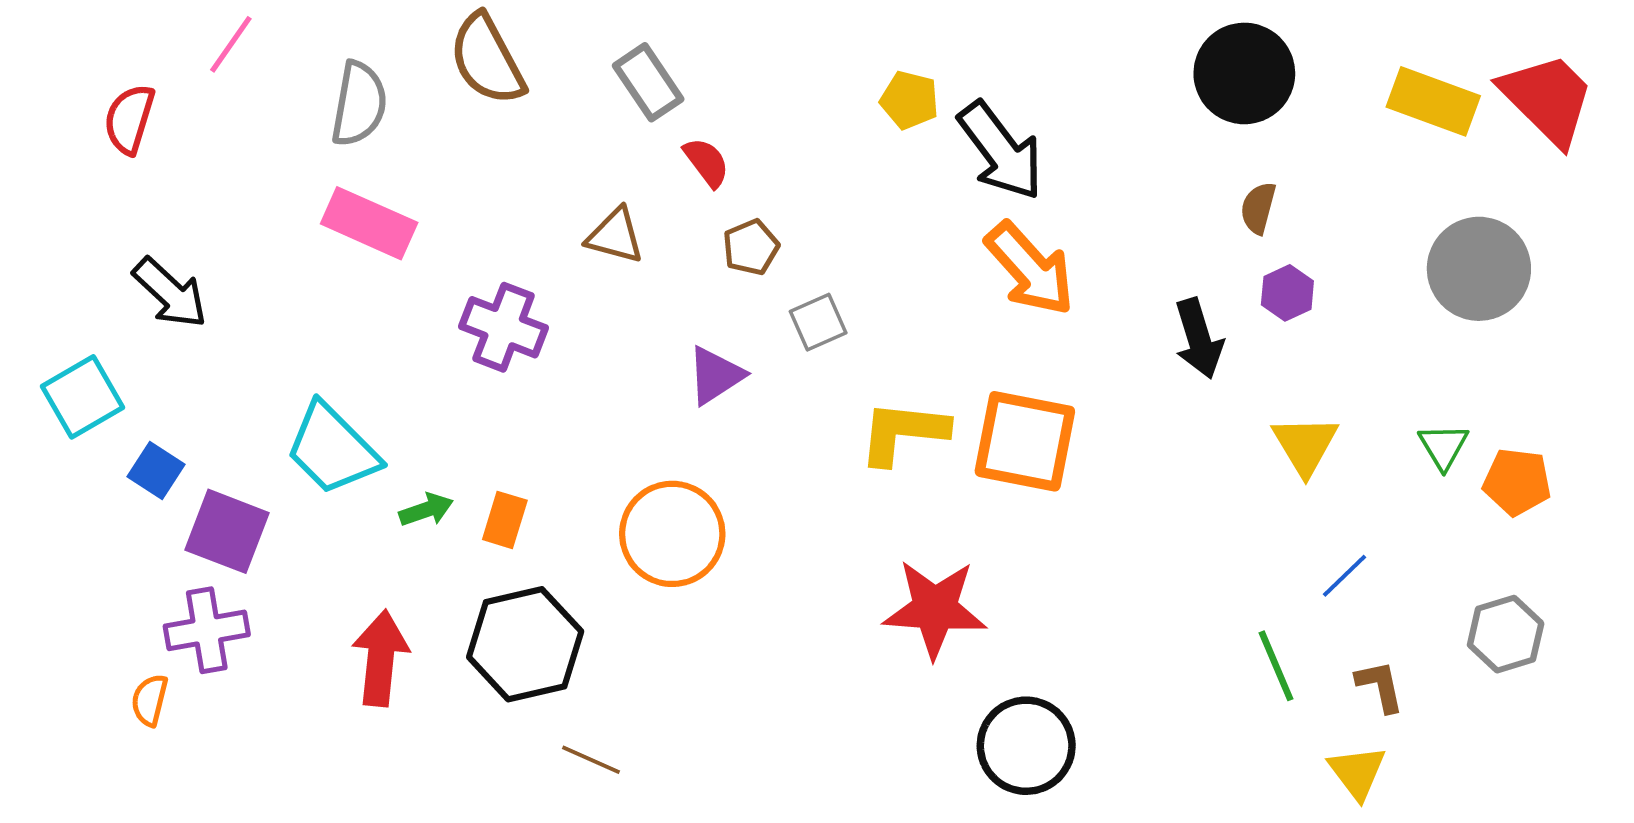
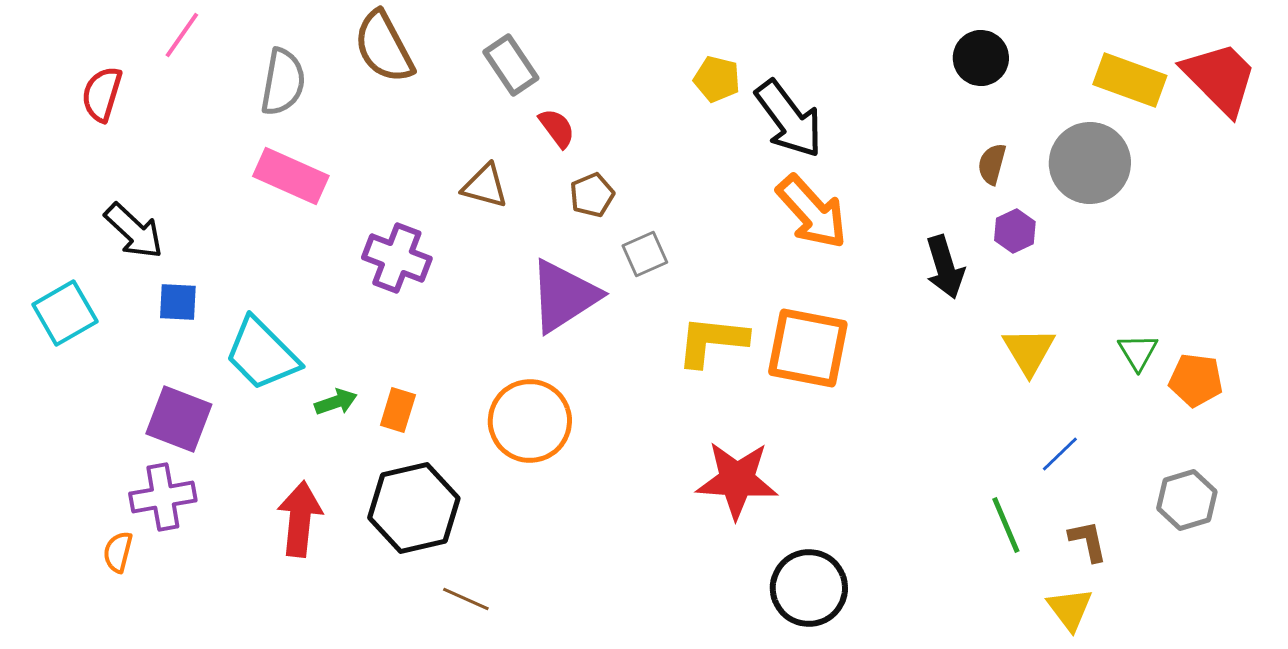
black circle: (1244, 73) -> (981, 58), size x0.7
gray circle: (1479, 269) -> (1090, 163), moved
purple triangle: (715, 375) -> (564, 296), size x1.6
blue square: (156, 470) -> (178, 302), moved, turned -30

